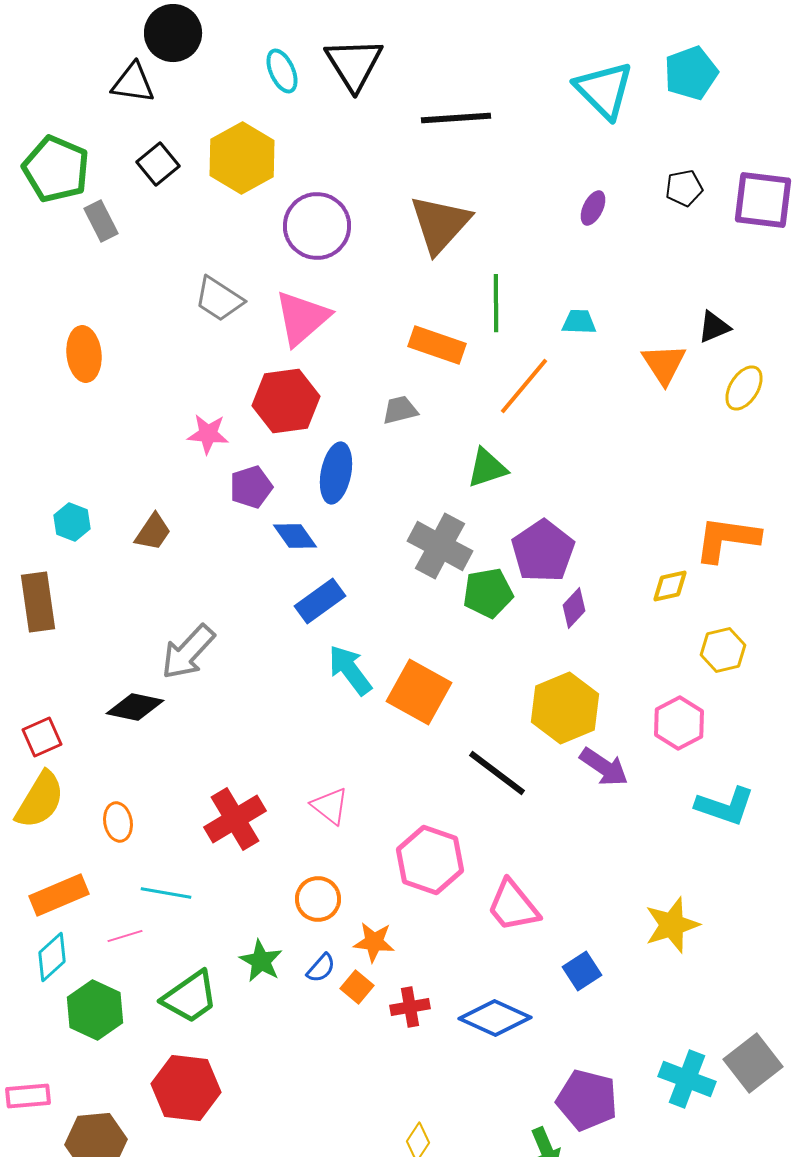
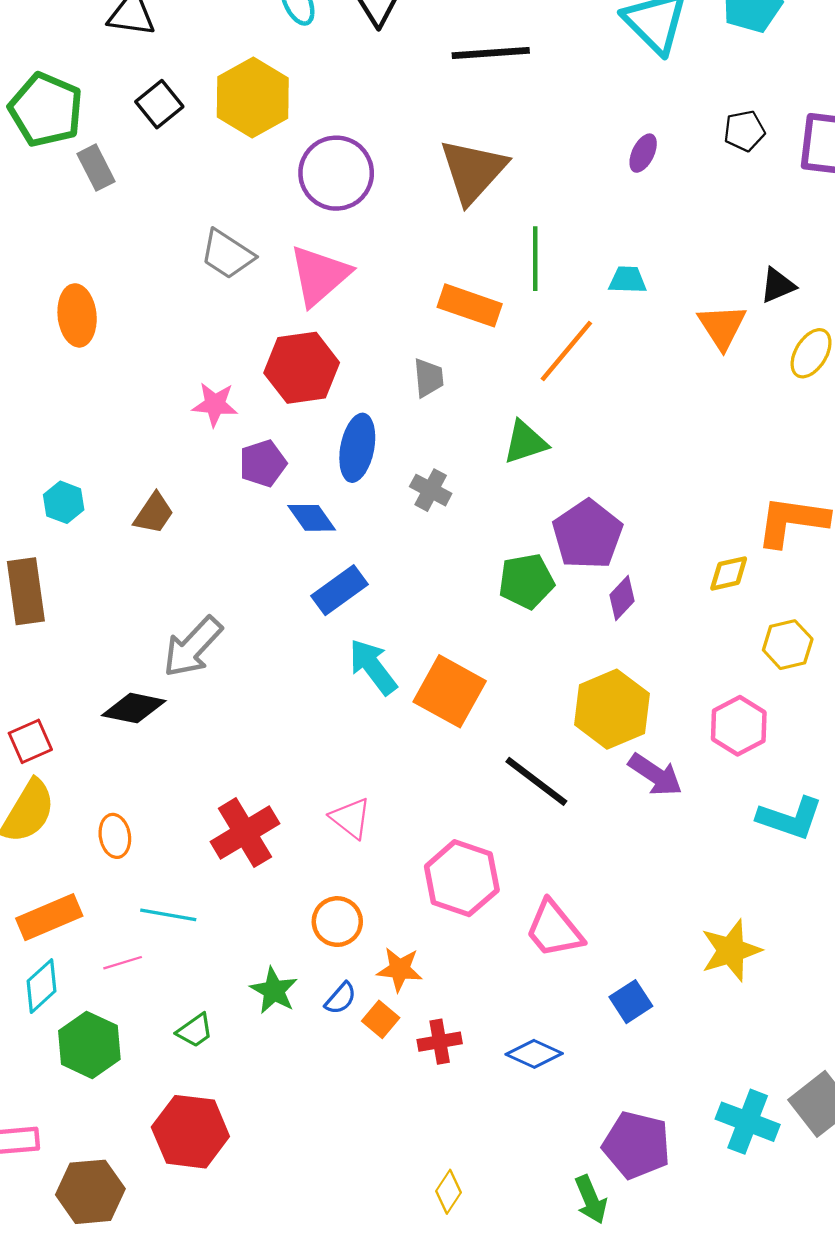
gray trapezoid: (400, 410) -> (428, 378), turned 99
gray cross: (440, 546) -> (431, 490), moved, size x0.6
green trapezoid: (190, 997) -> (195, 1031), size x0.6
blue diamond: (495, 1018) -> (534, 1054), size x0.7

